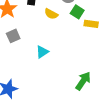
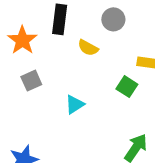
green square: (77, 12) -> (127, 87), moved

